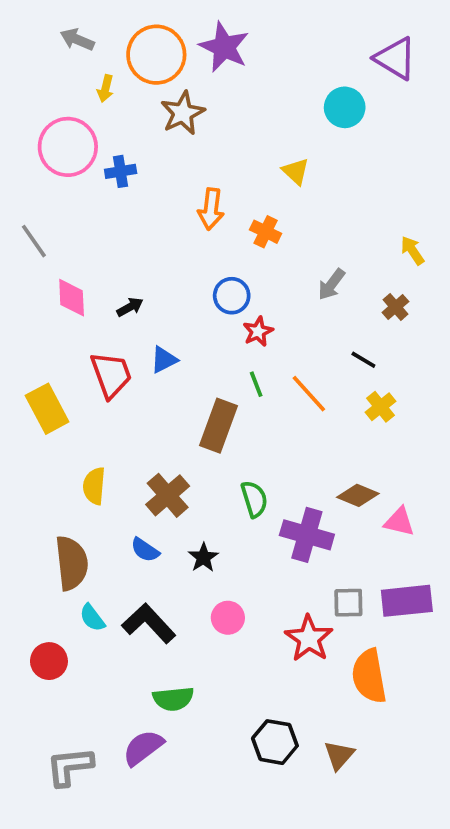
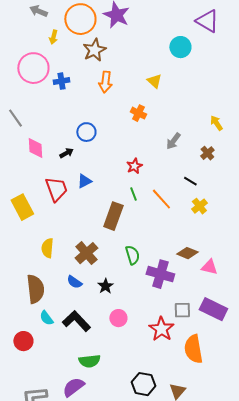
orange arrow: (211, 209) -> (105, 82), moved
blue circle: (232, 296) -> (86, 132), moved
purple rectangle: (407, 601) -> (213, 309), turned 32

